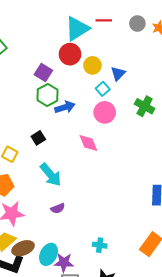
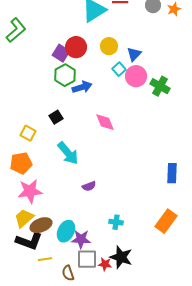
red circle: (70, 54) -> (76, 47), moved
pink circle: (105, 112) -> (136, 76), moved
purple semicircle: (58, 208) -> (89, 186), moved

